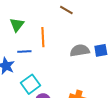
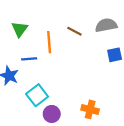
brown line: (66, 10) -> (74, 31), moved
gray semicircle: (80, 50) -> (106, 25), moved

